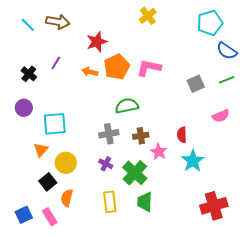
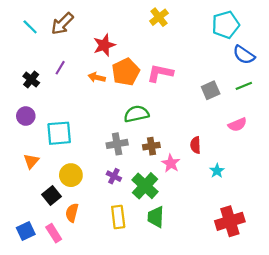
brown arrow: (58, 22) -> (62, 24), turned 125
orange triangle: (41, 150) -> (31, 161), moved
cyan star: (193, 161) -> (217, 171), moved, size x0.6

